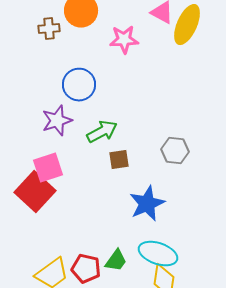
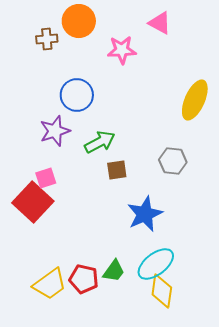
yellow ellipse: (187, 25) -> (195, 100), moved
pink square: (48, 168) -> (46, 178), size x0.7
cyan ellipse: (158, 254) -> (156, 264), turned -57

